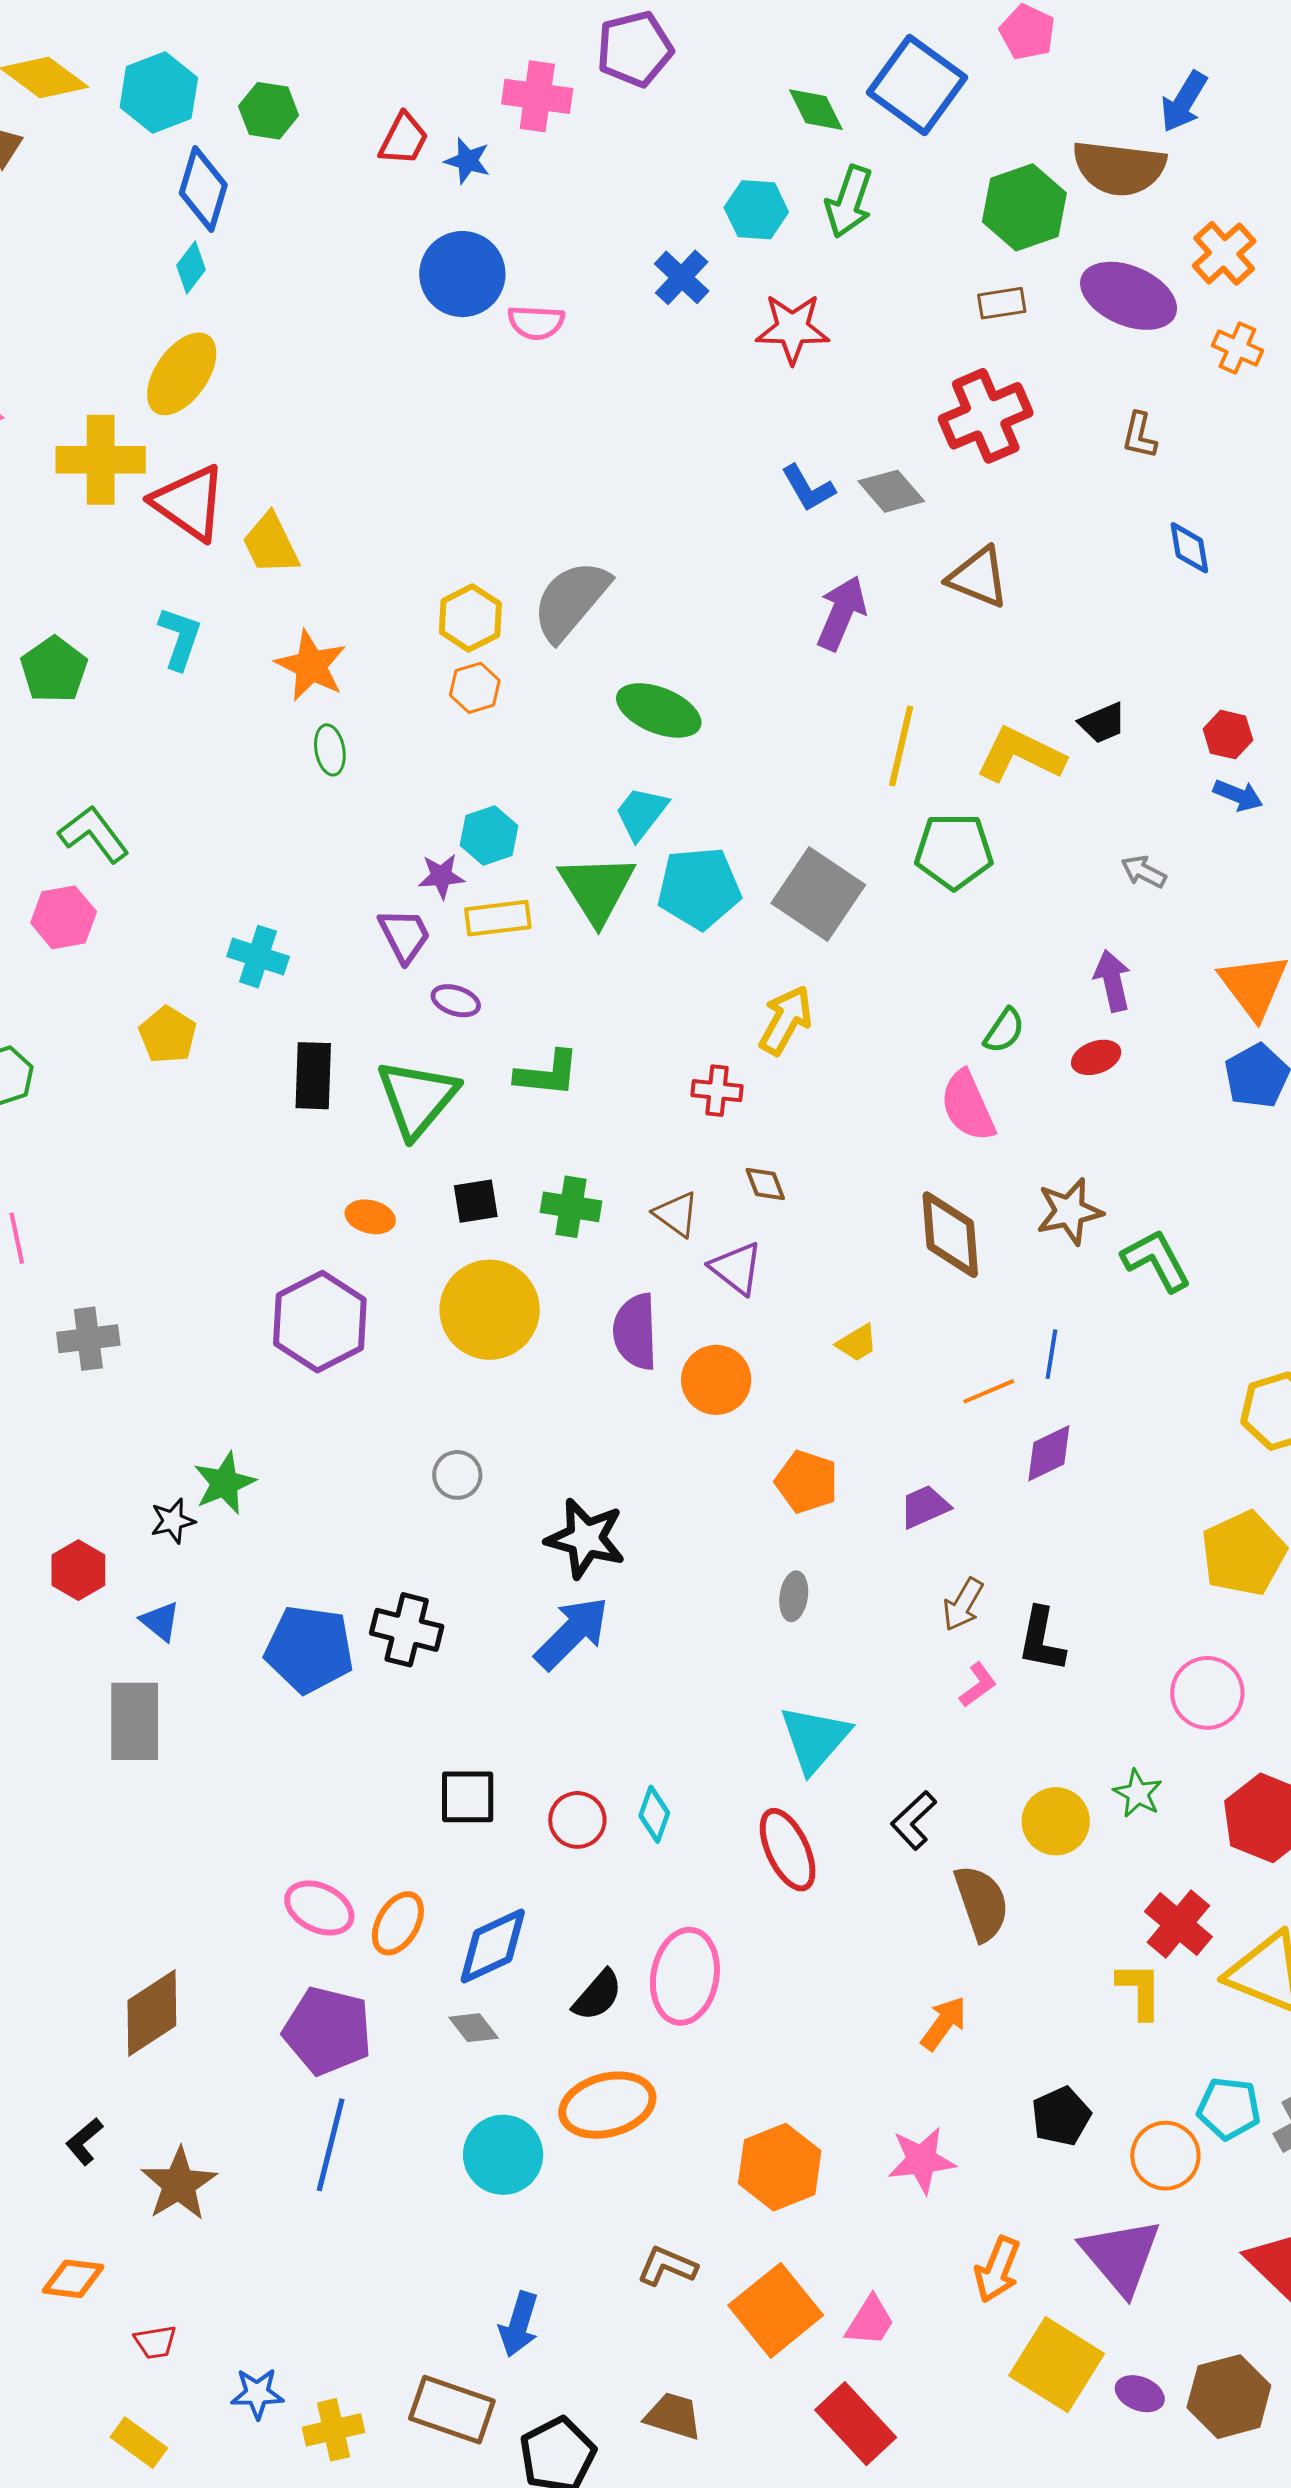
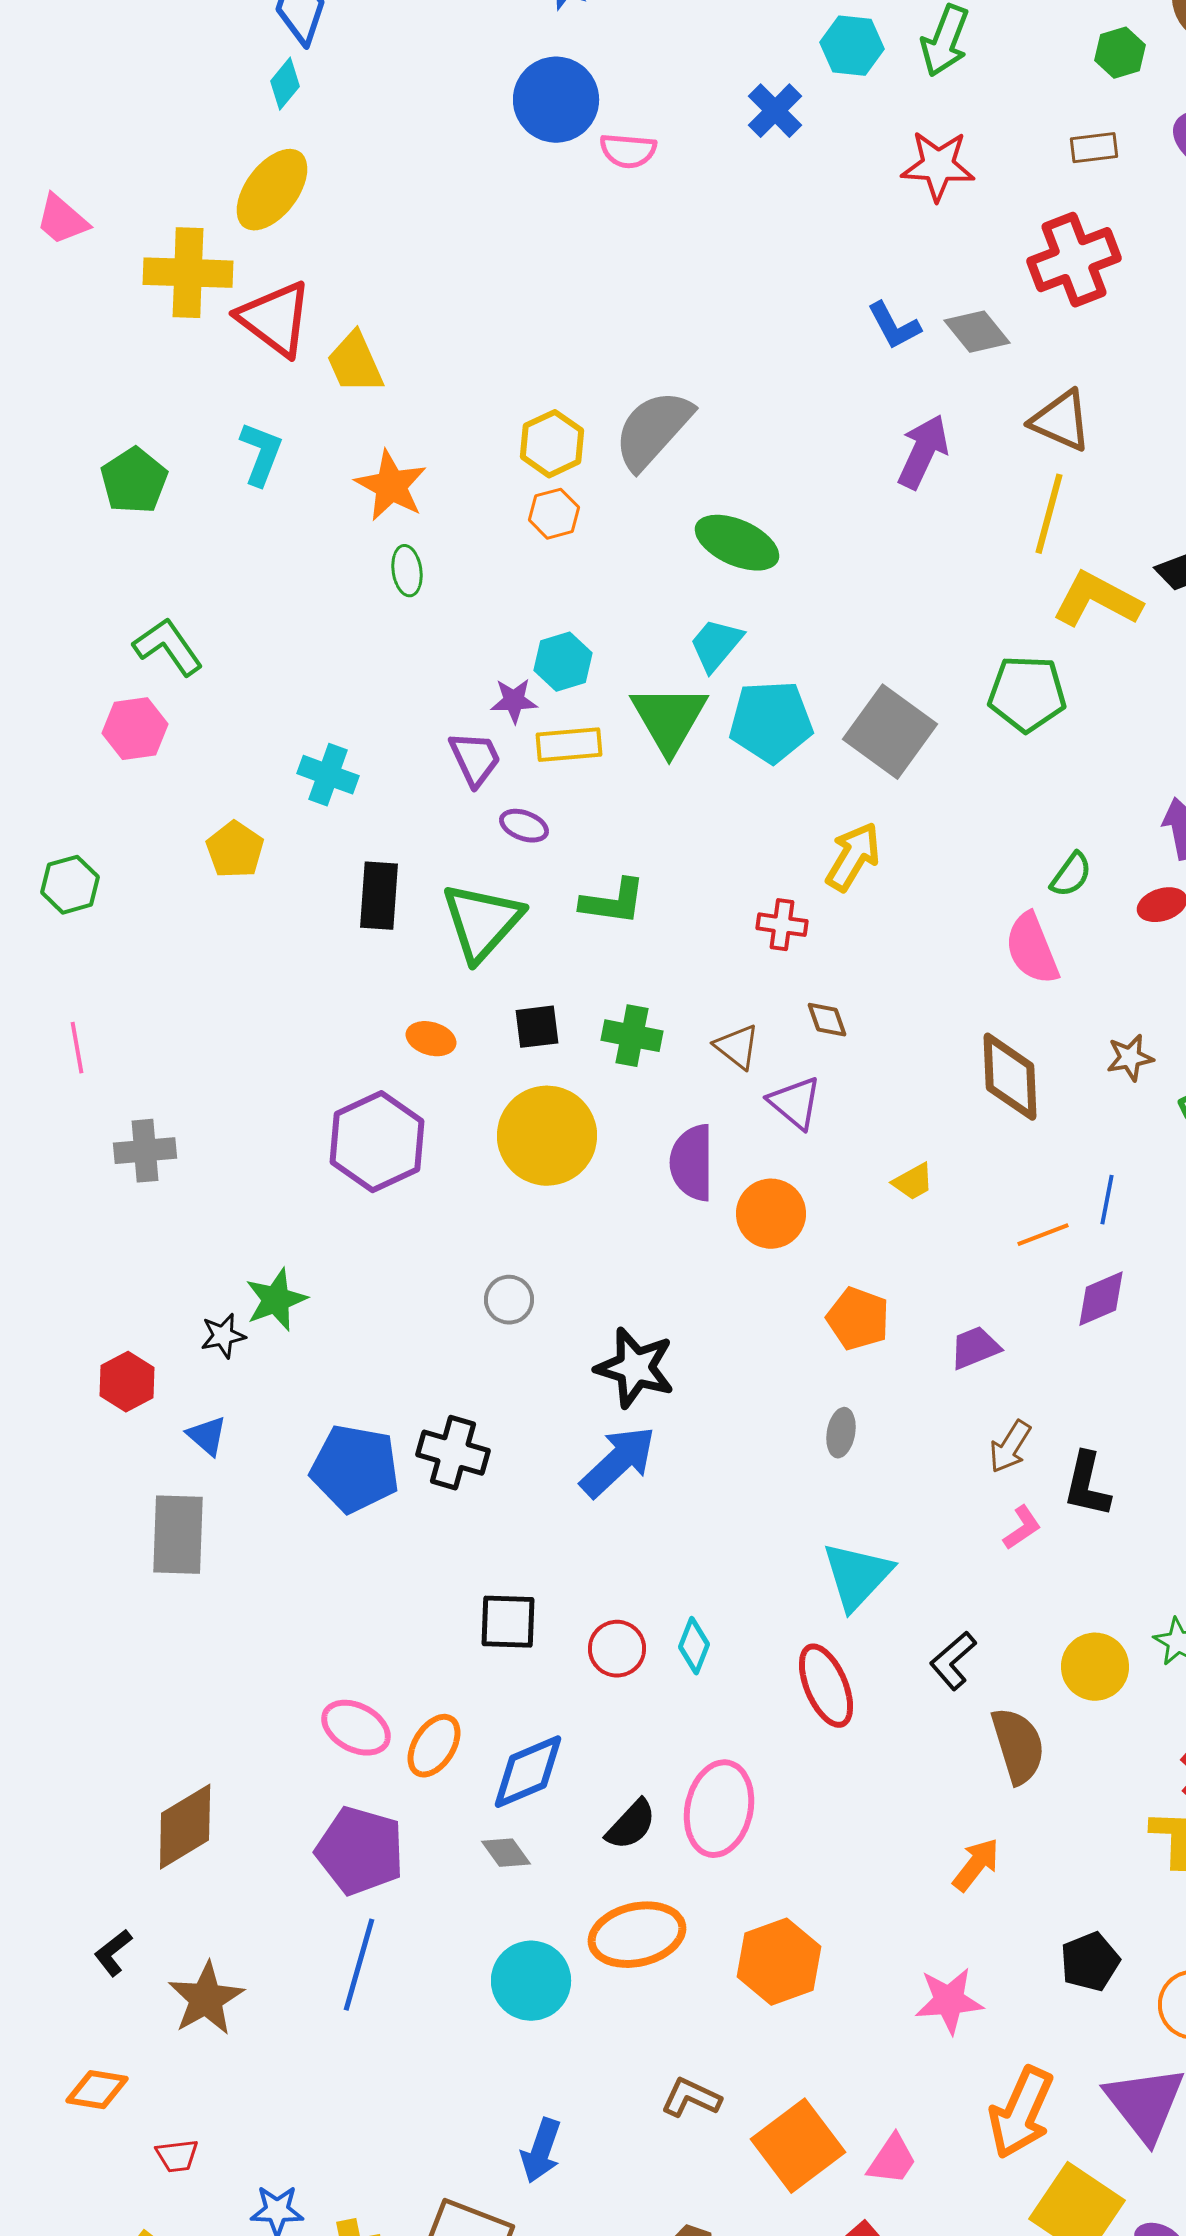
green hexagon: (1024, 207) -> (1120, 53), size x0.6
red star: (792, 329) -> (938, 166), moved
yellow line: (901, 746) -> (1049, 514), moved
brown star: (1069, 1211) -> (1130, 1058), size x0.7
orange hexagon: (780, 2167) -> (779, 1962), moved
orange arrow: (997, 2270) -> (1021, 2113), size x1.4

